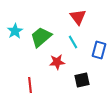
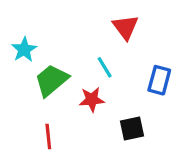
green trapezoid: (41, 37) -> (51, 80), moved
cyan line: (73, 42) -> (105, 67), moved

